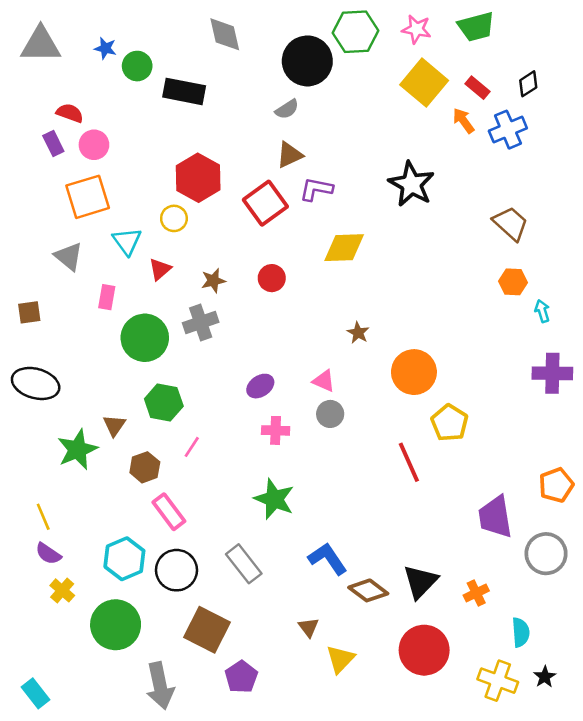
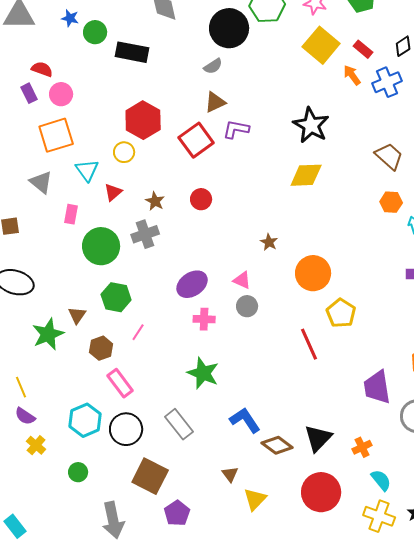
yellow diamond: (344, 248) -> (306, 175), moved
brown star: (213, 281) -> (155, 201), turned -30
purple ellipse: (260, 386) -> (192, 284), size x1.4
green circle: (116, 625) -> (78, 472), size x0.5
cyan semicircle: (521, 632) -> (381, 480), moved, turned -35

